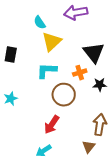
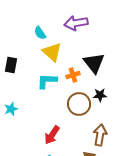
yellow triangle: (52, 42) -> (52, 52), turned -35
orange cross: (80, 73) -> (73, 75), moved
brown circle: (64, 95) -> (79, 104), moved

